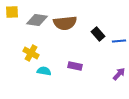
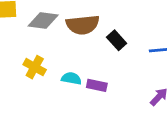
black rectangle: (98, 34) -> (117, 40), moved
cyan semicircle: (44, 71) -> (71, 78), moved

